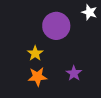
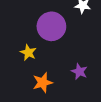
yellow star: (35, 53) -> (28, 53), moved

